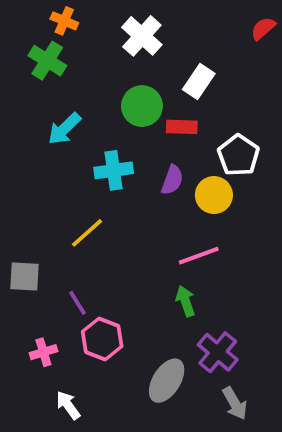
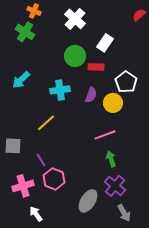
cyan arrow: (64, 129) -> (21, 80), moved
green arrow: (185, 301) -> (111, 159), moved
pink cross: (43, 352) -> (23, 186), size x1.5

